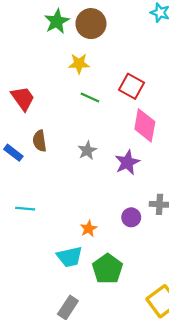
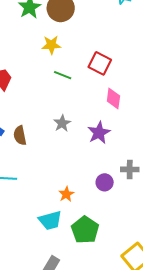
pink diamond: (145, 125) -> (113, 98), size x0.7
brown semicircle: (40, 141) -> (20, 135), moved

